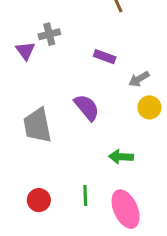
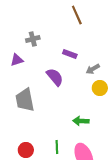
purple triangle: (25, 51) -> (17, 60), moved, turned 48
purple semicircle: (87, 107) -> (55, 77), moved

